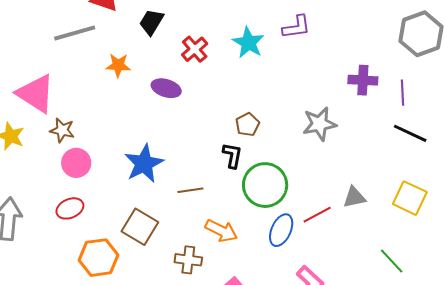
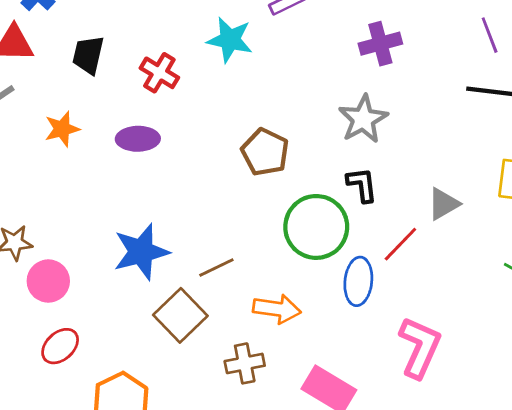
purple cross: (363, 80) -> (380, 44), moved
purple line: (402, 93) -> (490, 35), moved
brown pentagon: (247, 124) -> (265, 152), size x1.4
black L-shape: (232, 155) -> (362, 185), moved
blue star: (144, 164) -> (141, 252), turned 30
brown square: (140, 227) -> (180, 315), moved, turned 33

